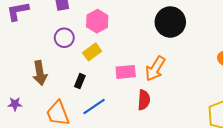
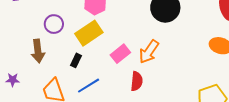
purple circle: (64, 38) -> (54, 24), moved
yellow rectangle: (92, 52) -> (89, 33), size x1.5
pink rectangle: (126, 72) -> (120, 54), turned -36

